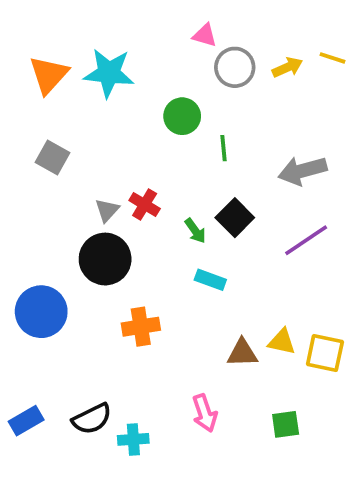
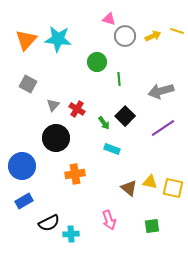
gray triangle: (107, 210) -> (53, 105), moved
brown triangle: (242, 353) -> (129, 188), turned 42
blue rectangle: (26, 421) -> (24, 201), moved

